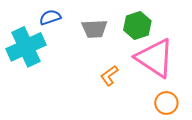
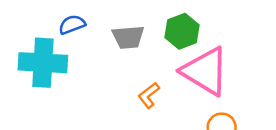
cyan cross: (26, 47) -> (43, 63), turned 30

